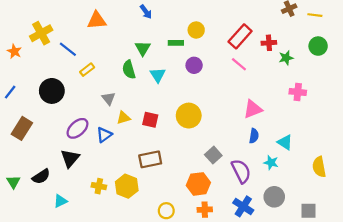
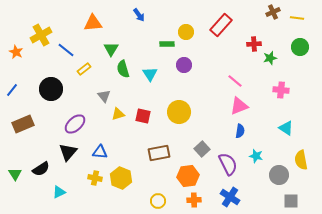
red rectangle: (240, 36) -> (221, 25), moved
green triangle: (143, 48) -> (111, 49), moved
pink line: (239, 64) -> (235, 81), moved
brown rectangle: (22, 128) -> (23, 124), turned 35
blue triangle: (104, 135) -> (100, 152), moved, turned 42
cyan triangle: (285, 142) -> (286, 128), moved
brown rectangle: (150, 159) -> (159, 153), moved
gray circle: (274, 197) -> (279, 175), moved

